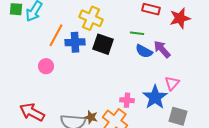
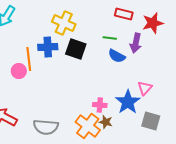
orange line: (56, 35) -> (29, 59), moved, turned -35
purple arrow: (162, 49) -> (136, 43), moved, turned -126
brown star: (91, 117) -> (106, 122), moved

